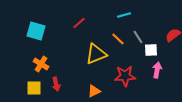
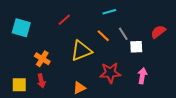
orange cross: (41, 64) -> (42, 59), moved
pink arrow: (157, 70) -> (142, 76), moved

